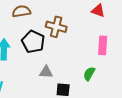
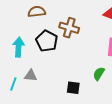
gray triangle: (46, 72) -> (31, 75), moved

